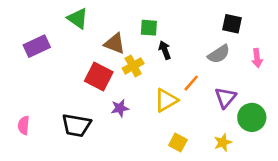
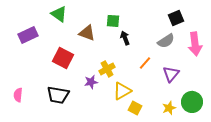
black square: (232, 24) -> (176, 18), turned -35
pink arrow: (257, 58) -> (195, 44), size x1.6
yellow cross: (133, 66) -> (107, 69), moved
red square: (99, 77) -> (63, 58), moved
yellow triangle: (166, 100) -> (122, 91), moved
green circle: (252, 117) -> (192, 102), moved

